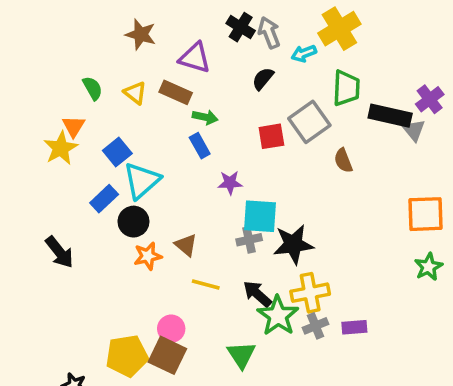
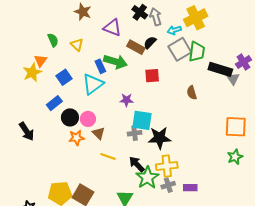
brown rectangle: (176, 92) -> (136, 47), moved
green arrow: (205, 117) -> (115, 62), size x1.6
gray square: (309, 122) -> (180, 49), moved
blue rectangle: (200, 146) -> (100, 66), moved
cyan triangle: (142, 181) -> (93, 84), moved
pink circle: (171, 329) -> (88, 119), moved

